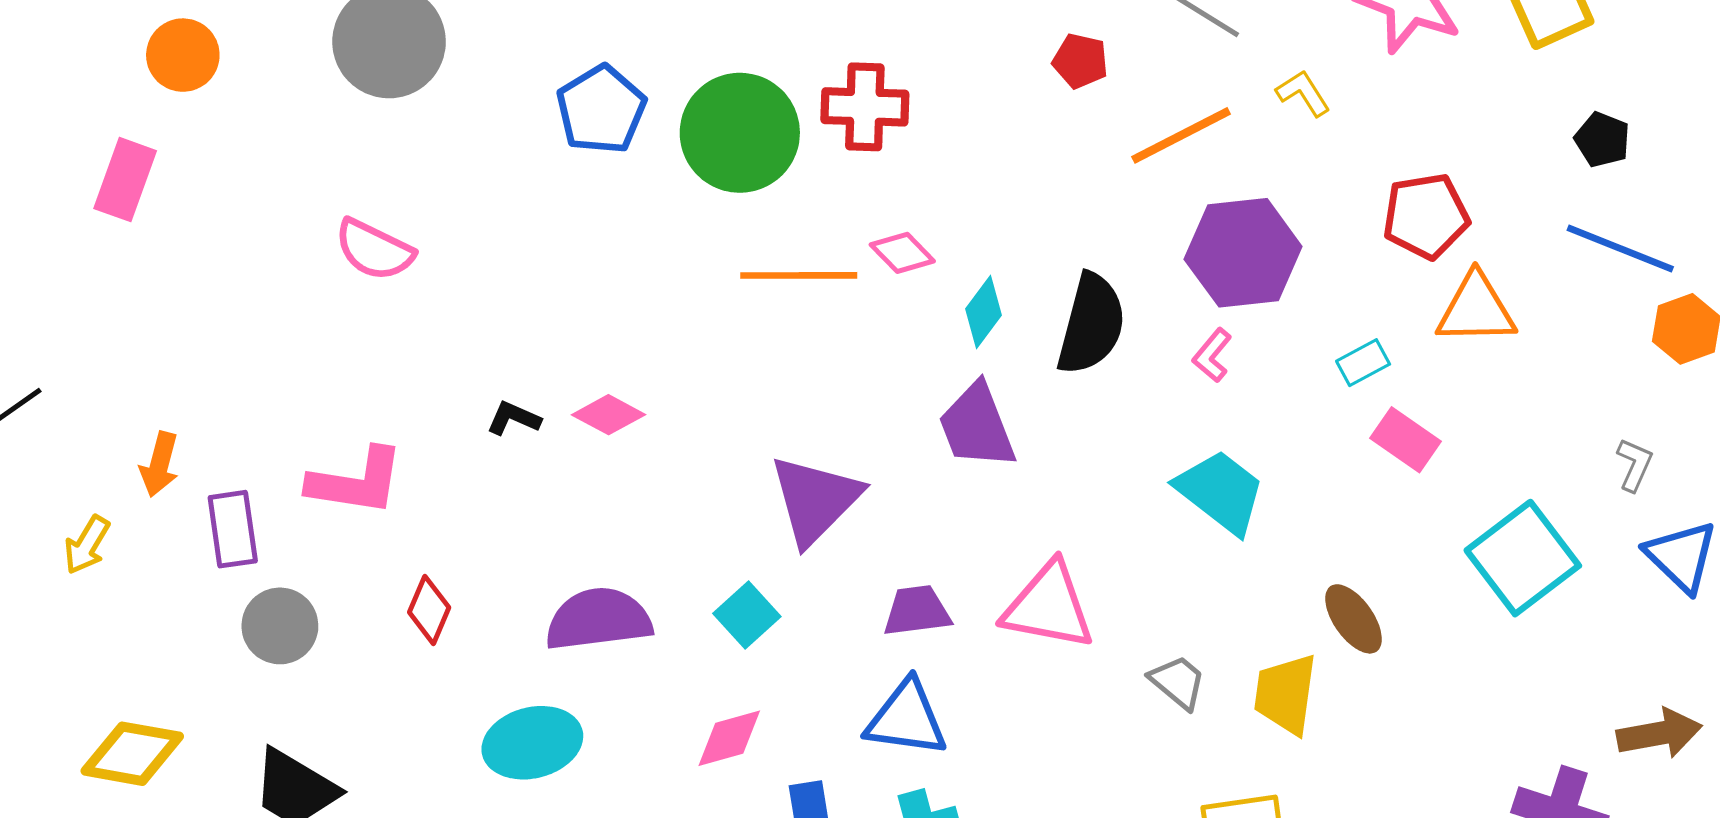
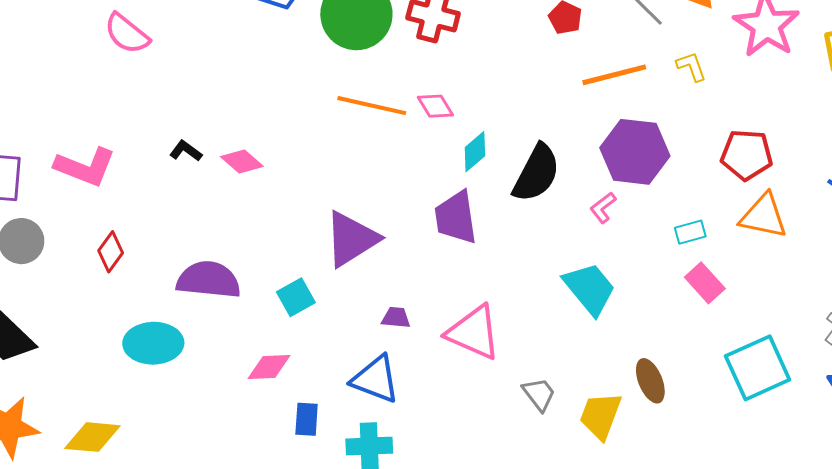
purple trapezoid: (917, 611) -> (396, 318), size x0.7

